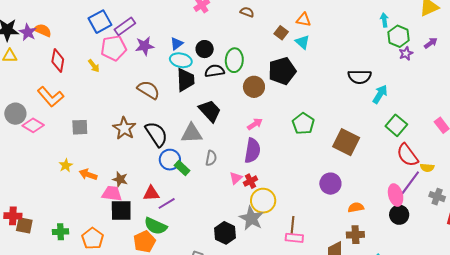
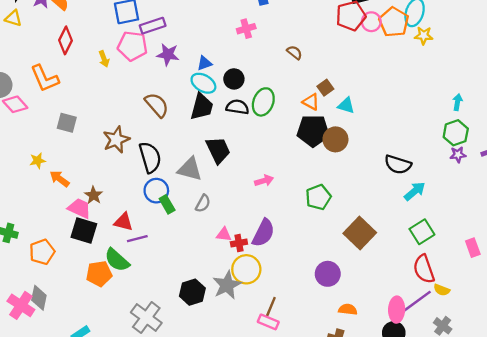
orange triangle: (304, 20) -> (311, 102), moved
cyan arrow: (384, 20) -> (457, 102), moved
cyan triangle: (302, 42) -> (346, 105), turned -42
brown circle: (254, 87) -> (335, 139), moved
purple semicircle: (252, 151) -> (263, 233), moved
pink triangle: (236, 178) -> (224, 234), turned 32

